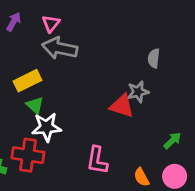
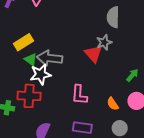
gray arrow: (60, 48) -> (50, 58), moved
gray semicircle: (154, 58) -> (113, 17), size x1.5
red triangle: (122, 106) -> (93, 54), turned 36

